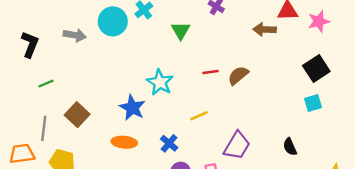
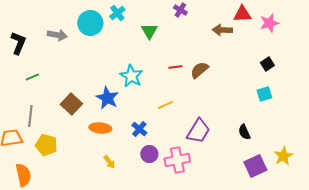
black square: (316, 69) -> (267, 64), size x0.6
brown square: (77, 115) -> (71, 104), moved

